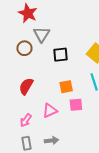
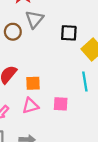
black square: (60, 55) -> (69, 33), moved
orange square: (66, 87) -> (33, 83), moved

